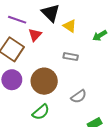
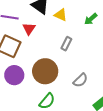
gray rectangle: (71, 57) -> (66, 44), turned -64

